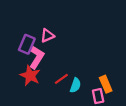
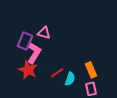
pink triangle: (47, 36) -> (44, 33), turned 40
orange rectangle: (106, 84) -> (91, 70), moved

